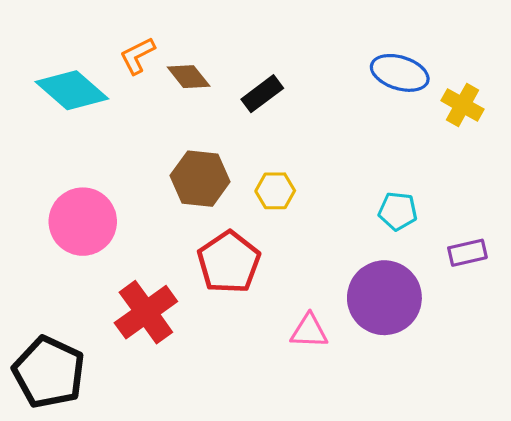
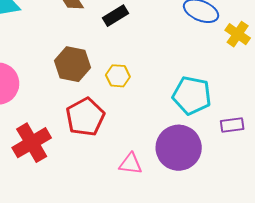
cyan pentagon: (398, 211) -> (192, 95), size x1.6

